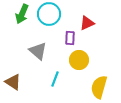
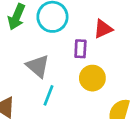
cyan line: (55, 79) -> (48, 95), moved

